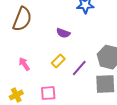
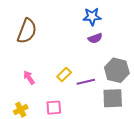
purple semicircle: (63, 33) -> (95, 38), moved, turned -40
purple line: (79, 68) -> (86, 82), turned 36

